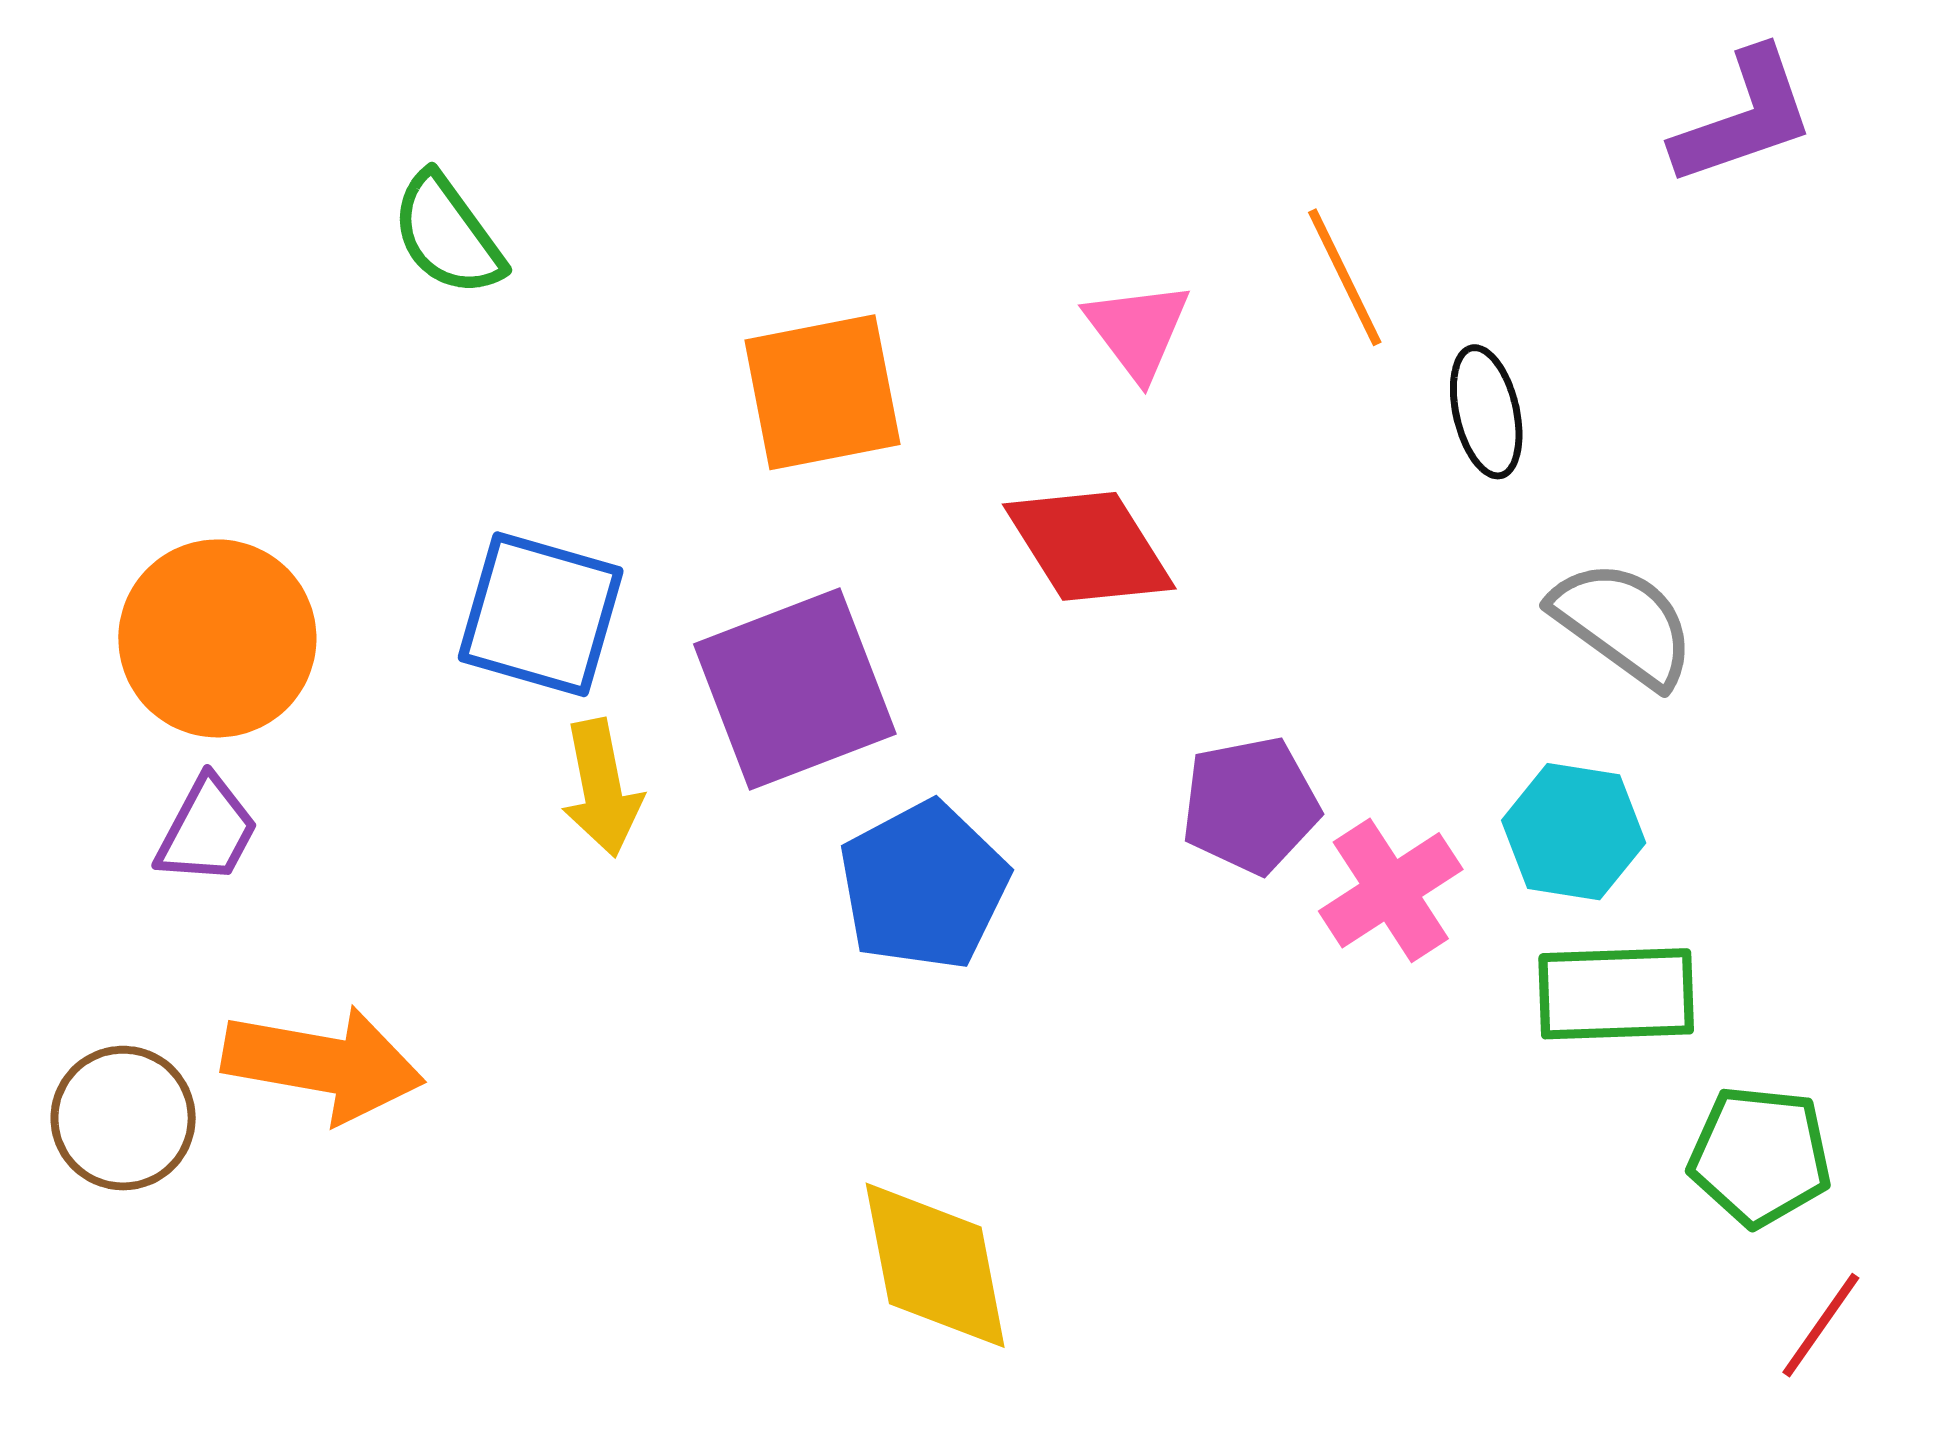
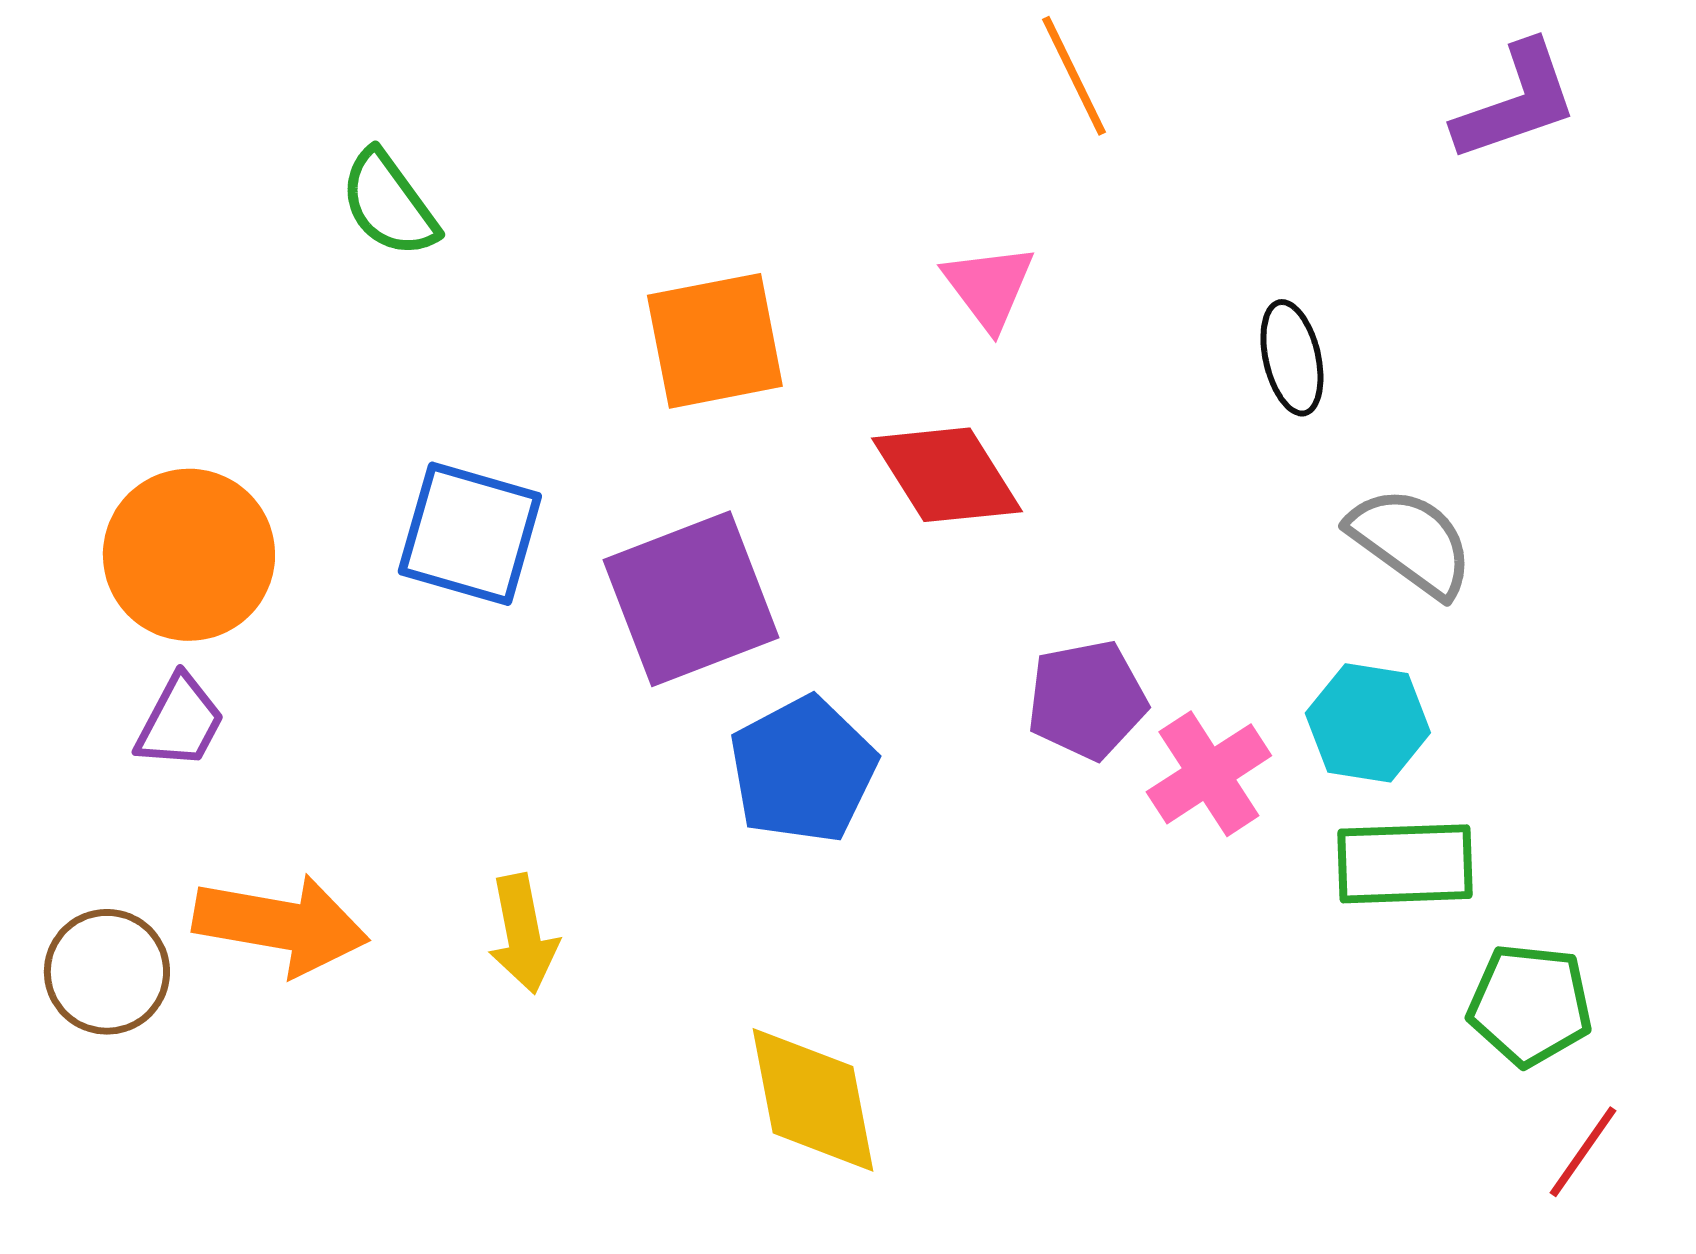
orange line: (1345, 277) -> (1074, 76), moved
yellow arrow: (602, 788) -> (523, 934), moved

